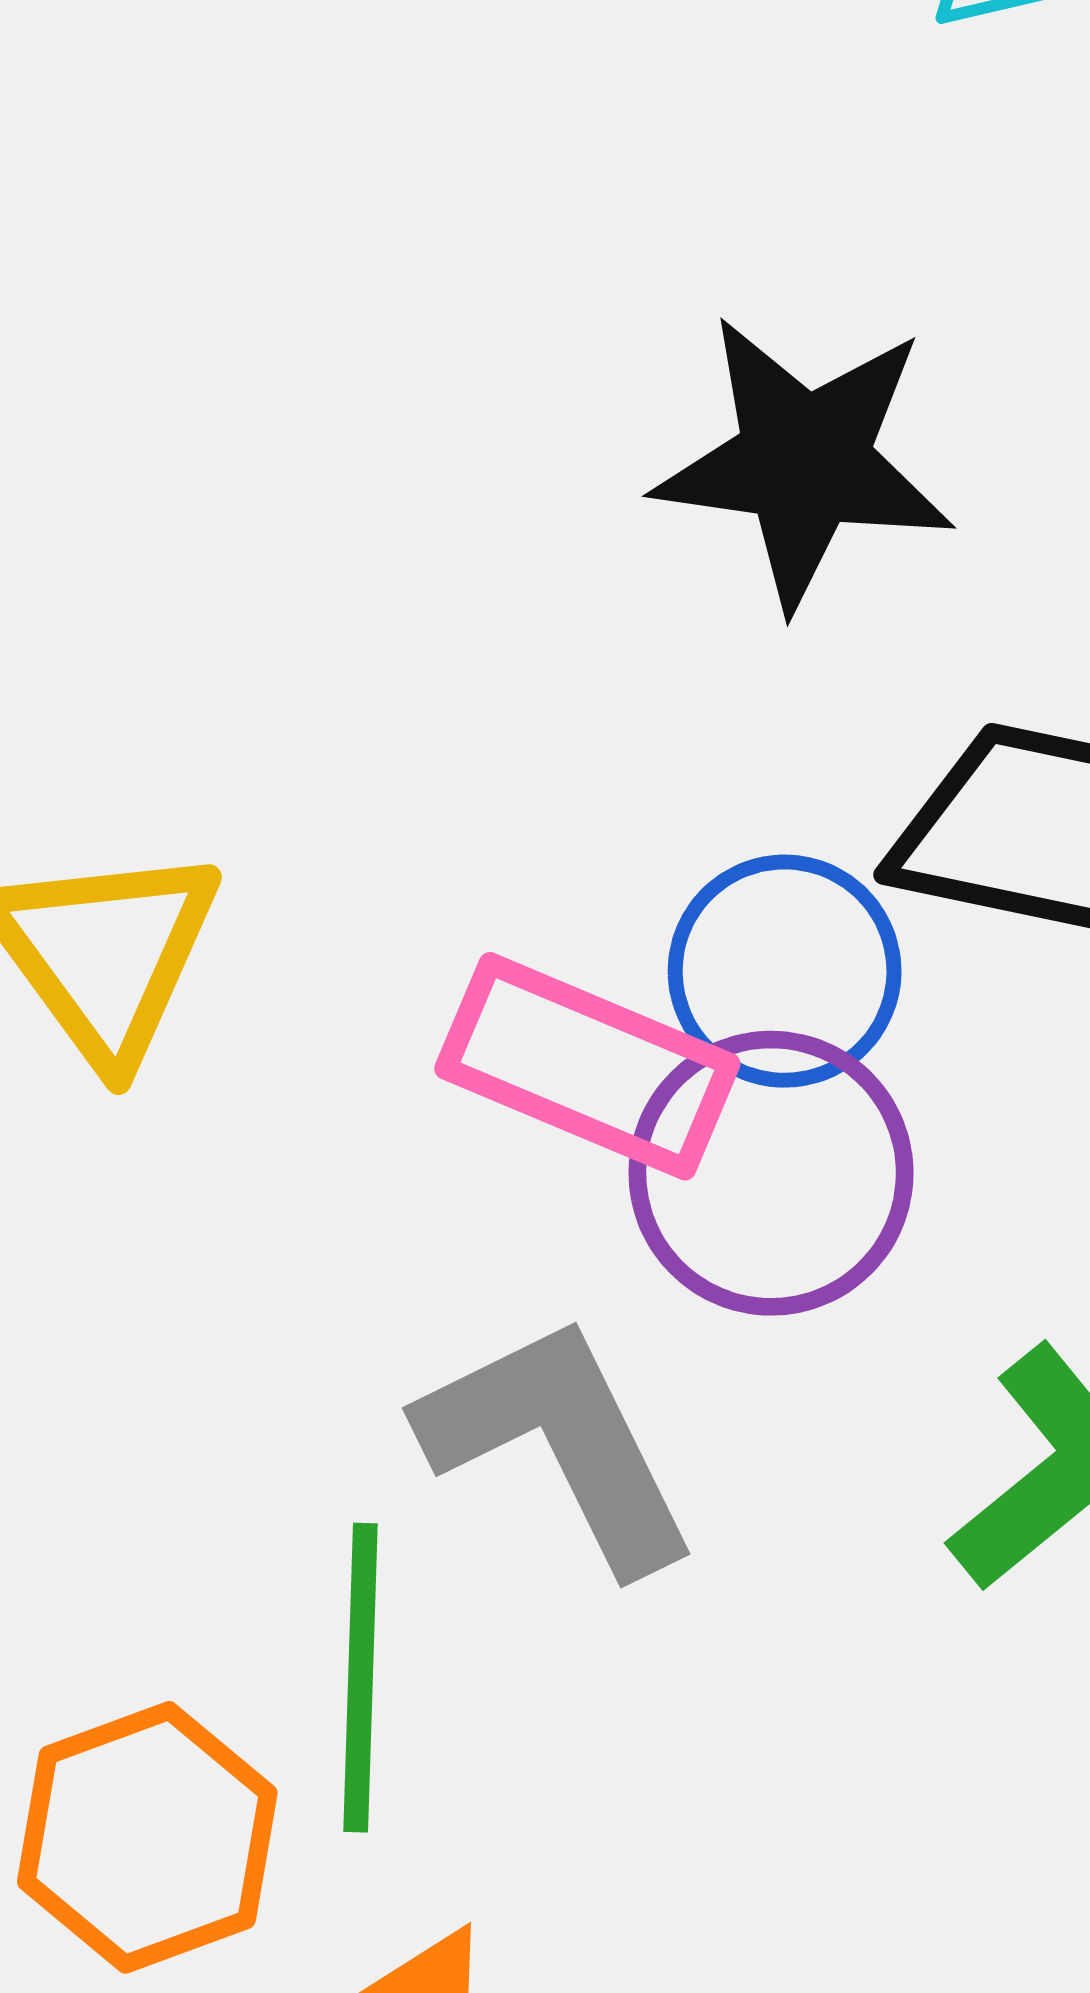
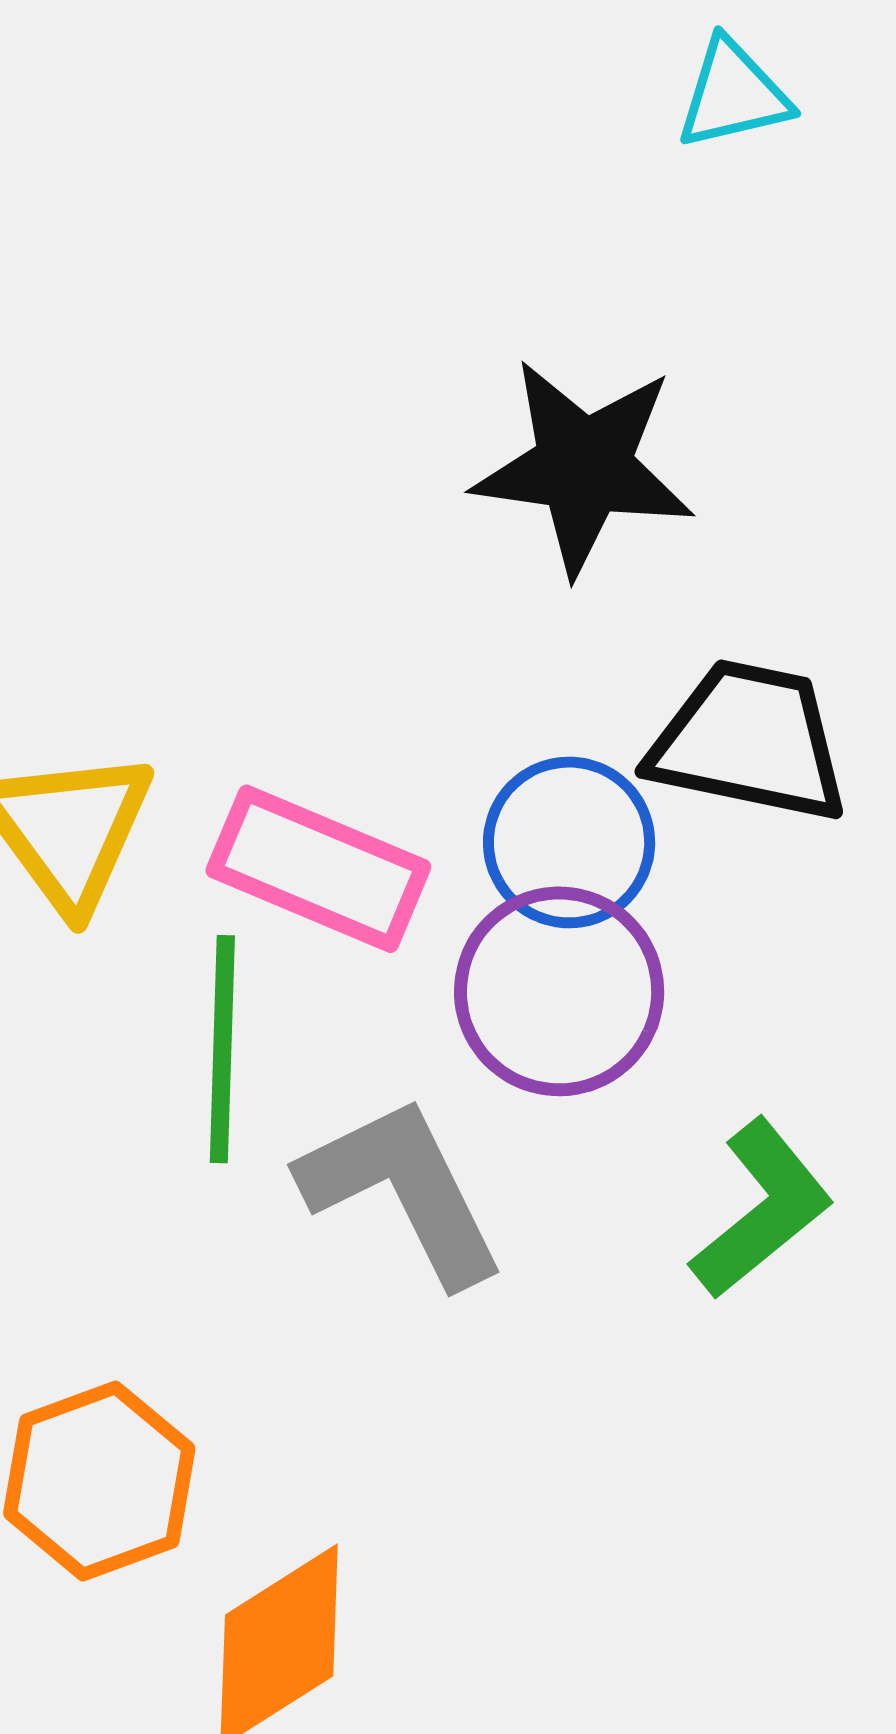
pink rectangle: (587, 1066) -> (318, 869), moved
green line: (361, 1678) -> (222, 1049), moved

